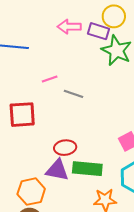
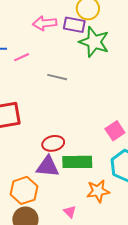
pink line: (50, 79) -> (22, 57), moved
gray line: (73, 94) -> (57, 77), moved

